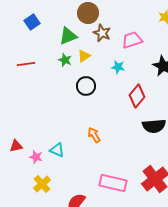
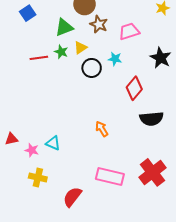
red line: (26, 64) -> (39, 58), moved
black circle: (86, 86) -> (92, 68), moved
orange arrow: (94, 135) -> (102, 129), moved
yellow cross: (42, 184) -> (38, 178), turned -36

